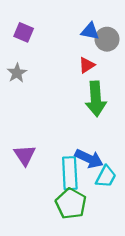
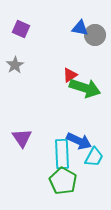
red triangle: (87, 65) -> (70, 75), moved
green arrow: (96, 99) -> (85, 88), turned -68

